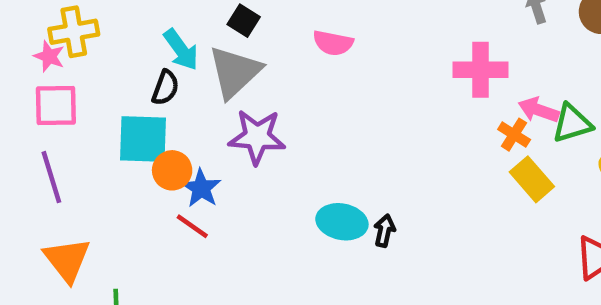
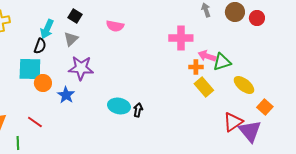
cyan arrow: (181, 50) -> (47, 29), turned 60
gray triangle: (235, 72) -> (71, 39), size x0.6
orange cross: (514, 135) -> (196, 67), turned -32
blue star: (201, 188) -> (66, 95), moved
red line: (192, 226) -> (35, 122), moved

